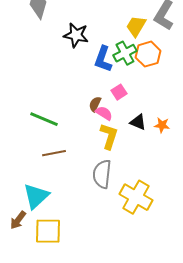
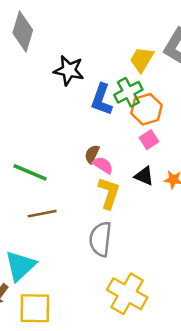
orange hexagon: (148, 54) -> (147, 109), moved
pink square: (119, 92) -> (149, 140), moved
yellow cross: (136, 197) -> (127, 294), moved

